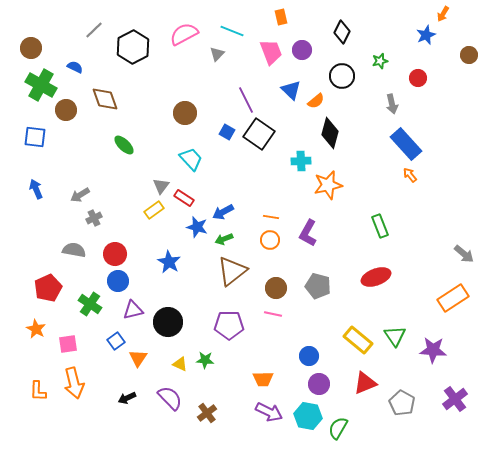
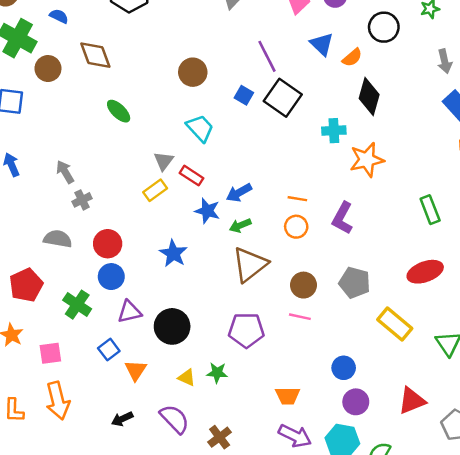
gray arrow: (80, 195) -> (65, 172), turned 90
yellow rectangle: (358, 340) -> (395, 324), moved

